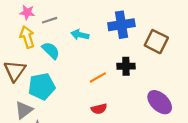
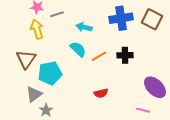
brown square: (156, 42) -> (152, 19), moved
cyan semicircle: (51, 51) -> (78, 49), moved
orange line: (98, 77) -> (99, 56), moved

